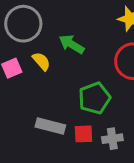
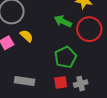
green arrow: (72, 44) -> (63, 21), moved
gray rectangle: (50, 126) -> (24, 81), moved

